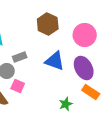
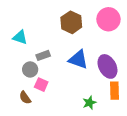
pink circle: (85, 35) -> (108, 19), moved
orange rectangle: (91, 92) -> (115, 91), turned 54

